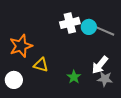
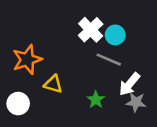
white cross: (70, 23) -> (91, 30), turned -30
gray line: (105, 31) -> (109, 60), moved

